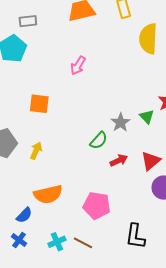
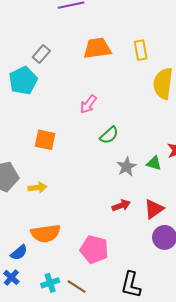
gray rectangle: (28, 21) -> (41, 54), turned -48
green triangle: (147, 117) -> (154, 163), turned -35
green semicircle: (99, 141) -> (109, 135), moved
yellow arrow: (36, 151) -> (37, 188), turned 54

